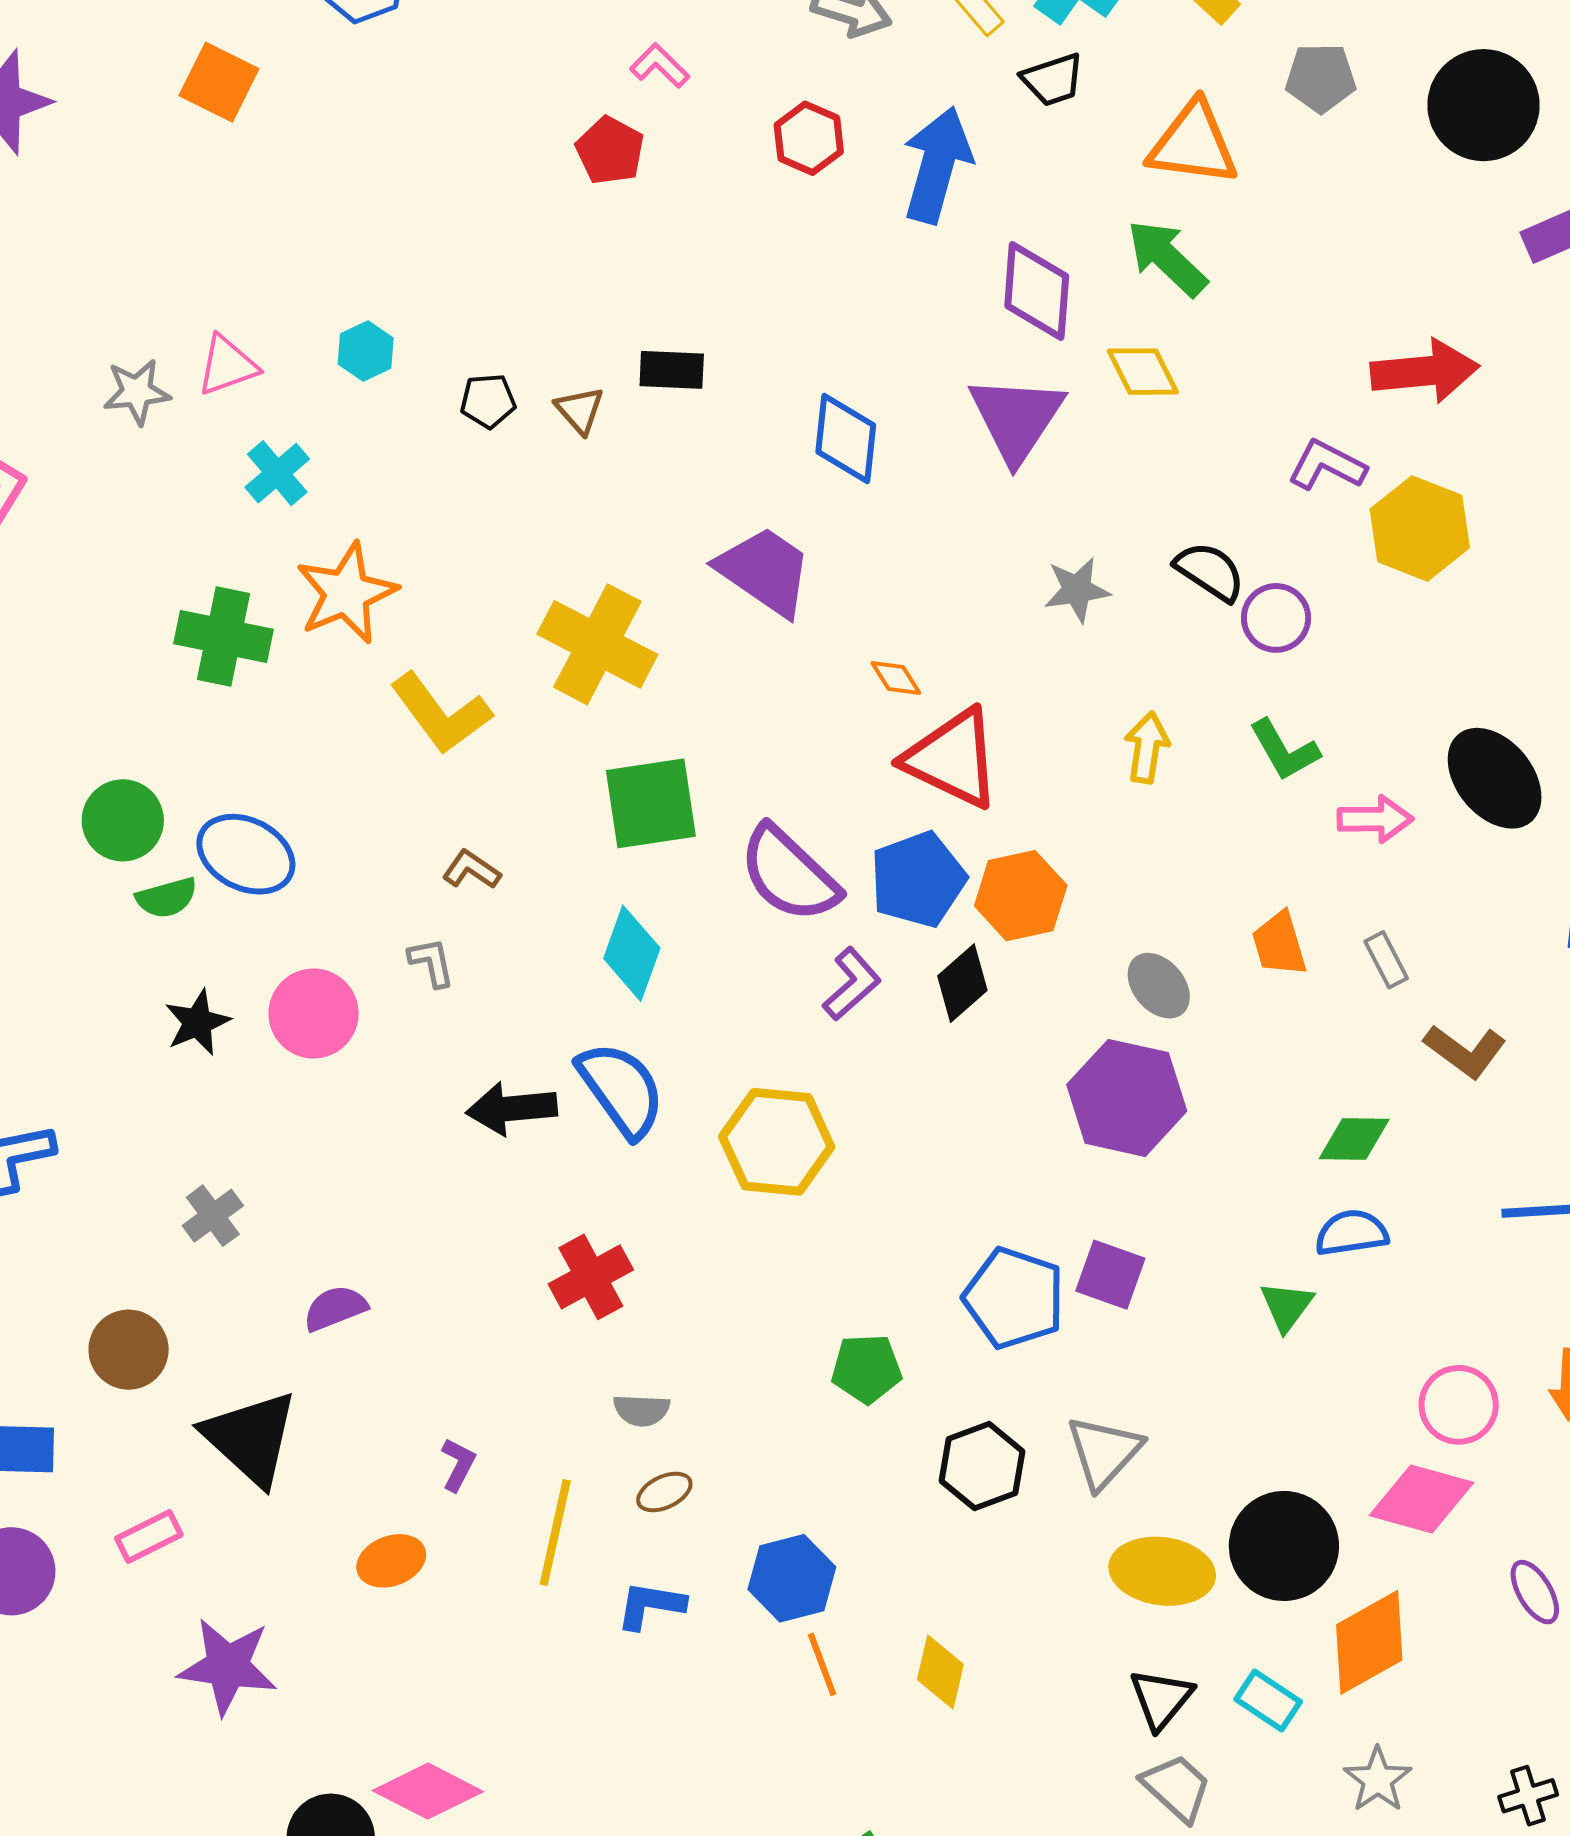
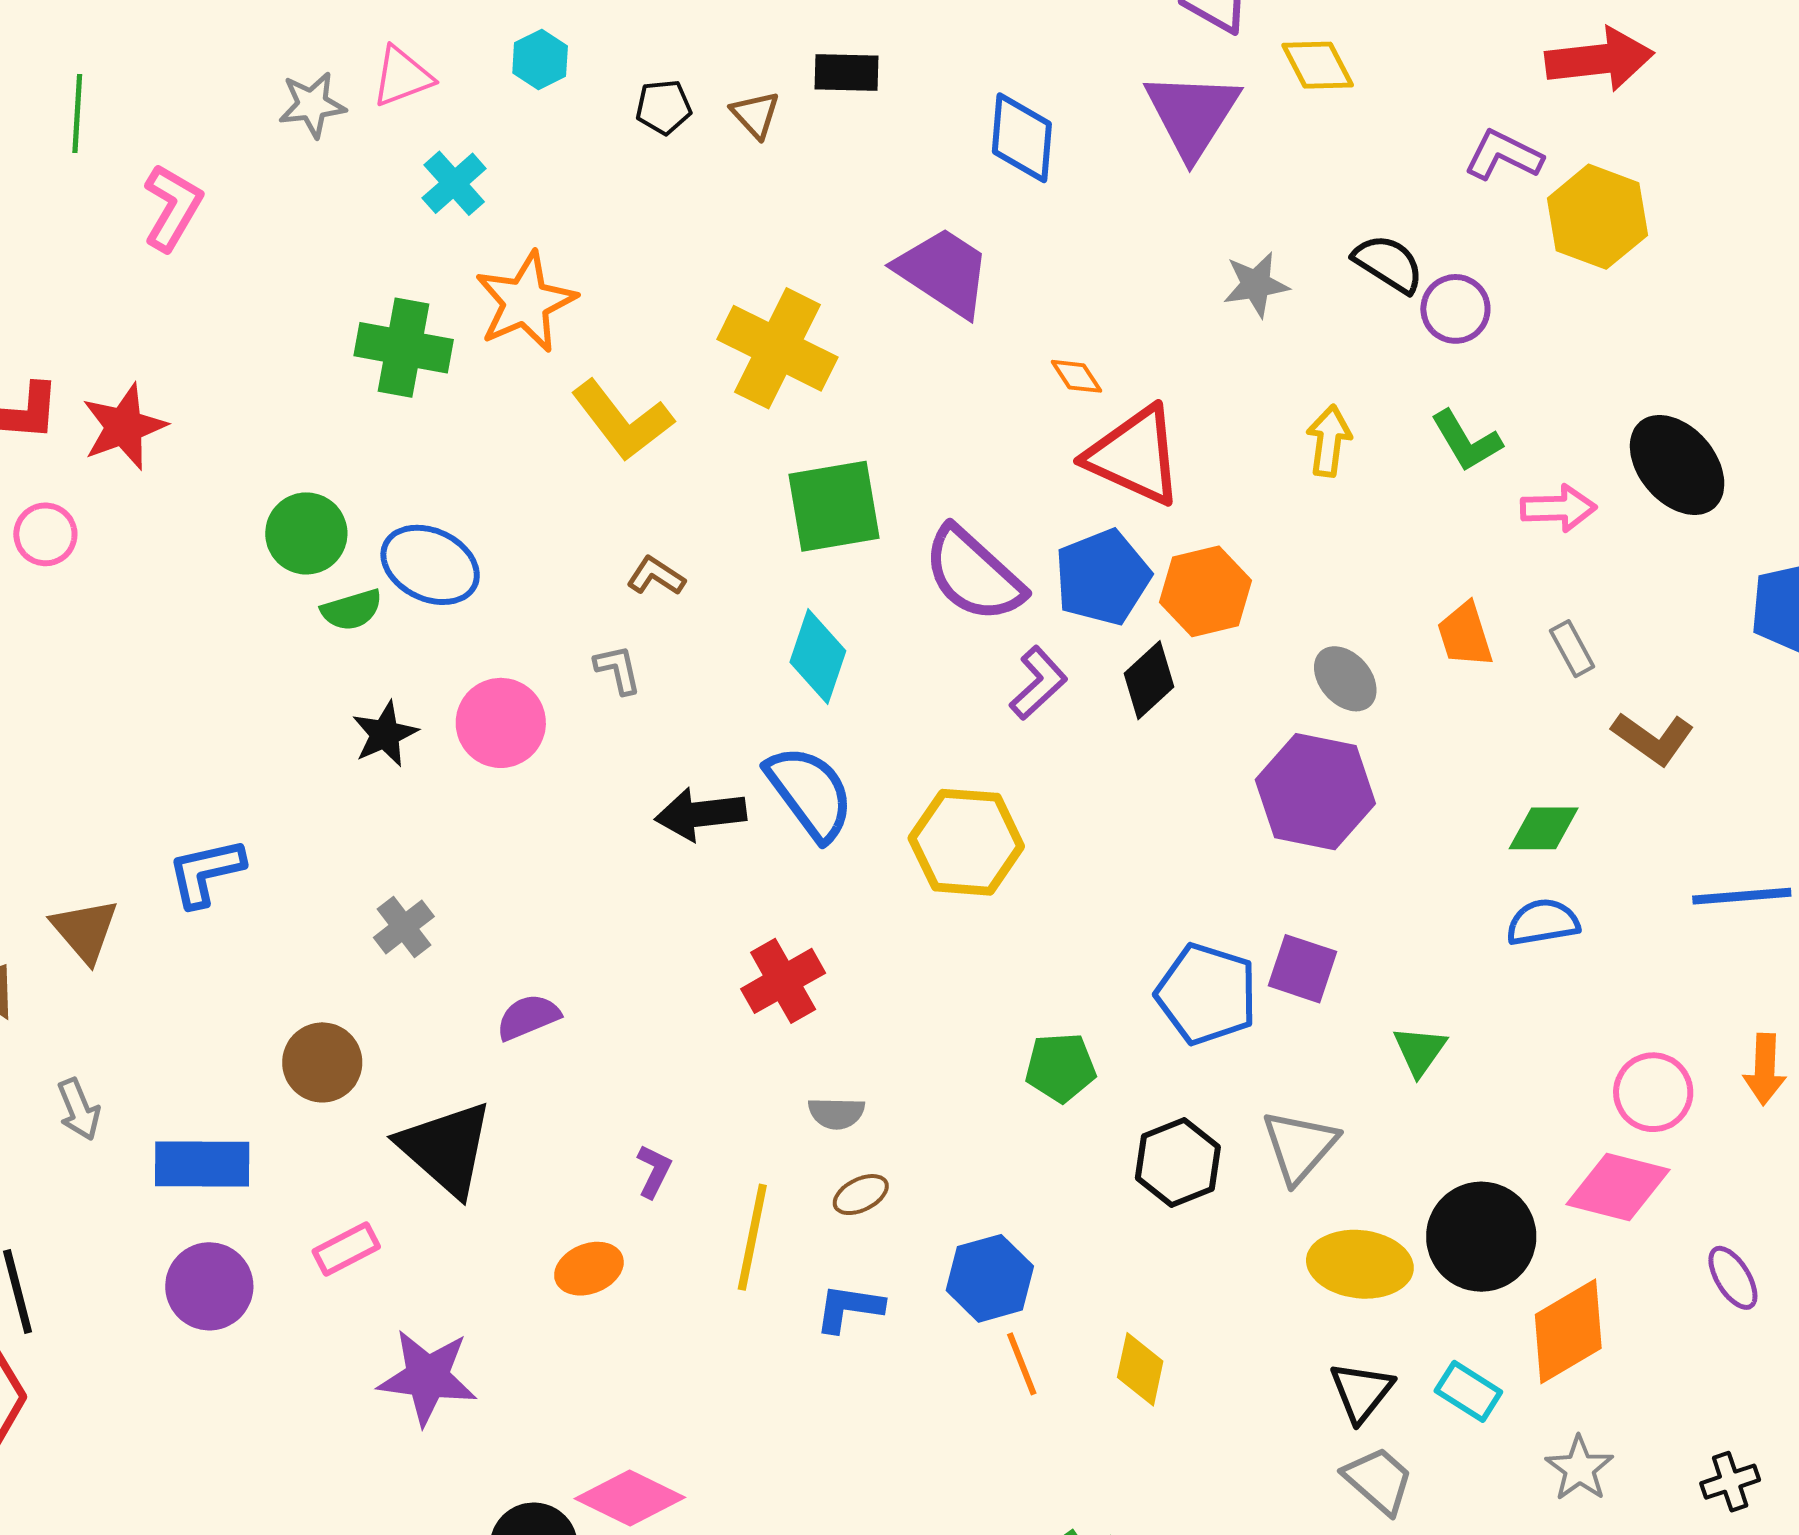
green triangle: (1287, 1306) -> (1420, 1051), moved

